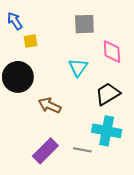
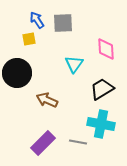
blue arrow: (15, 21) -> (37, 20), moved
gray square: (84, 24) -> (63, 23), moved

